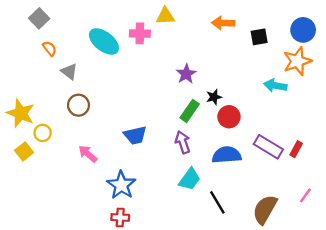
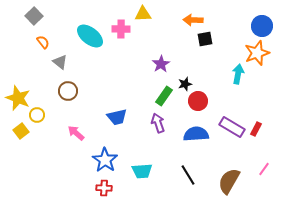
black square: (259, 37) -> (205, 39), moved
cyan arrow: (275, 85) -> (238, 74), turned 90
cyan trapezoid: (190, 179) -> (142, 171), moved, turned 50

